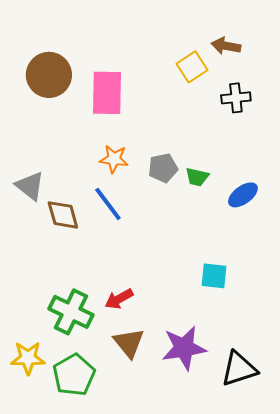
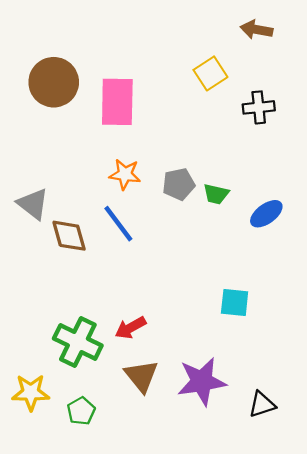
brown arrow: (226, 46) -> (256, 30), moved
black triangle: (239, 369) -> (262, 404), size x0.7
green pentagon: (74, 375) -> (81, 411), size x0.6

